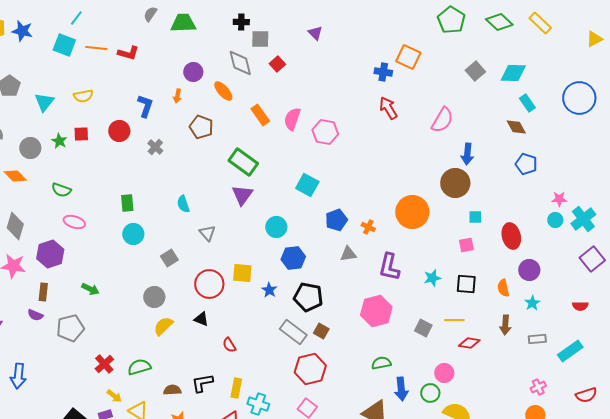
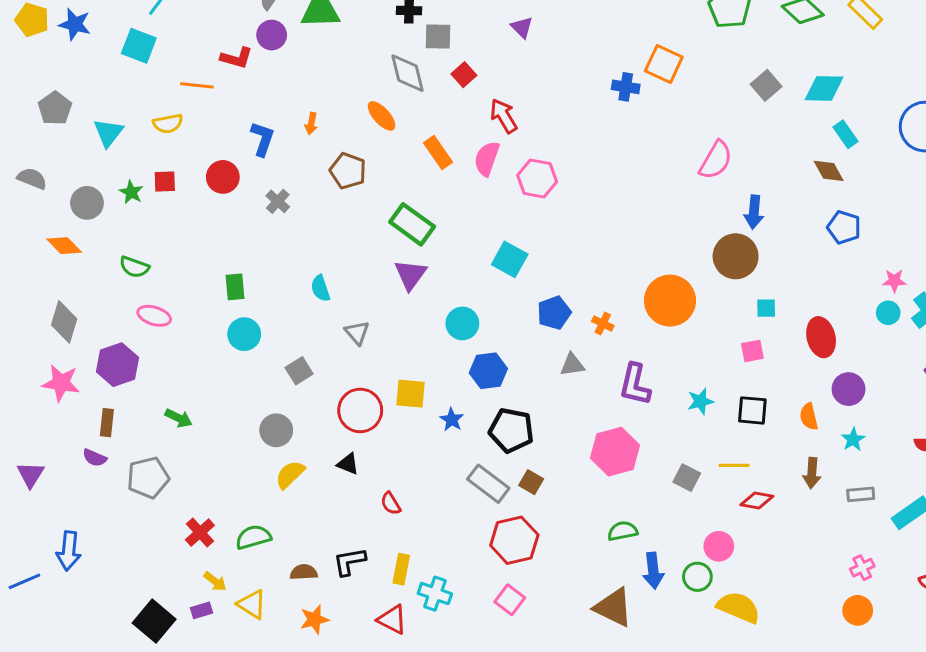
orange line: (96, 48) -> (197, 85), moved
purple circle: (193, 72) -> (272, 35), moved
red arrow: (388, 108) -> (504, 116), moved

